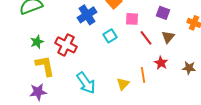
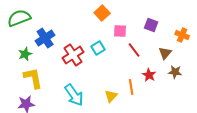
blue cross: (87, 15) -> (45, 38), moved
brown triangle: (168, 37) -> (165, 53), moved
red cross: (66, 45) -> (73, 55), moved, turned 30
brown star: (189, 68) -> (175, 72), moved

